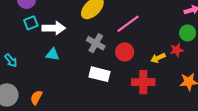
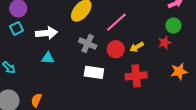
cyan square: (31, 23) -> (16, 28), moved
yellow arrow: (158, 58) -> (137, 47), moved

